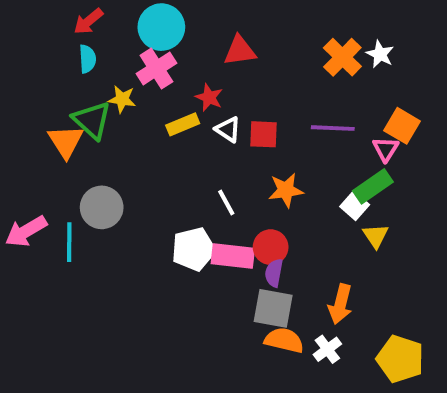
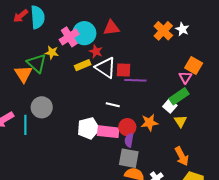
red arrow: (88, 21) -> (21, 16), moved
cyan circle: (161, 27) -> (84, 33), moved
cyan semicircle: (87, 59) -> (38, 17), moved, size x1.6
purple line: (333, 128) -> (135, 80), moved
white triangle: (228, 129) -> (106, 68), size x1.6
orange star: (286, 190) -> (149, 123), moved
white line: (226, 203) -> (113, 105), moved, turned -48
orange arrow: (340, 304) -> (182, 156), moved, turned -42

